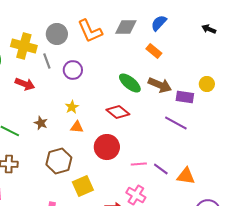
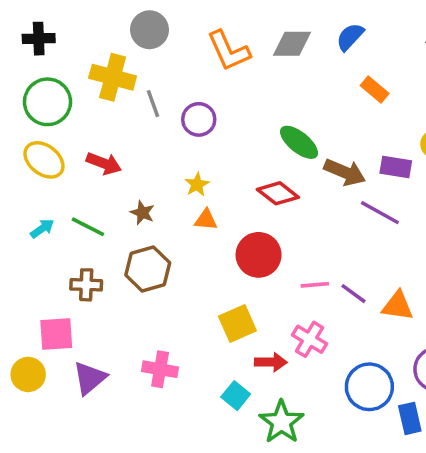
gray circle: (57, 34) -> (150, 30), moved
orange rectangle: (154, 51) -> (375, 90), moved
red arrow: (25, 84) -> (104, 163), moved
brown arrow: (160, 85) -> (345, 172), moved
brown hexagon: (59, 161) -> (148, 269), moved
yellow square: (83, 186) -> (237, 323), moved

